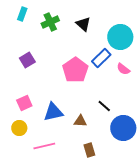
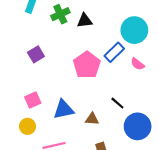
black triangle: (83, 24) -> (85, 21), moved, turned -49

